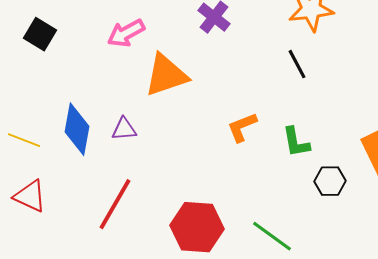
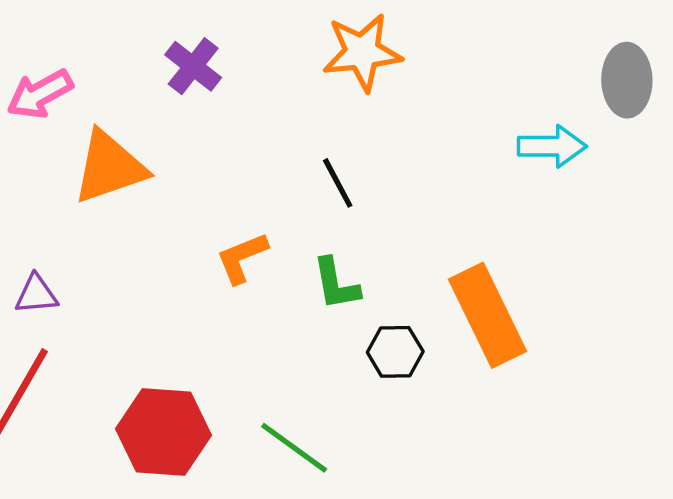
black line: (297, 64) -> (338, 183), moved
purple triangle: (124, 129) -> (36, 294), moved

